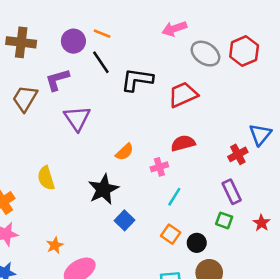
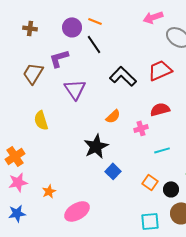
brown cross: (21, 42) -> (30, 28), size x0.6
black L-shape: (137, 80) -> (123, 76), moved, turned 36
yellow semicircle: (46, 178) -> (41, 120), moved
cyan line: (174, 197) -> (162, 150), moved, turned 42
orange star: (55, 245) -> (49, 191), moved

